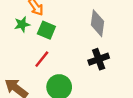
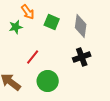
green square: (46, 30) -> (52, 22), moved

